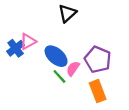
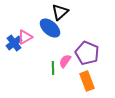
blue ellipse: (56, 56) -> (50, 28), moved
green line: (59, 76) -> (53, 68), turned 40

